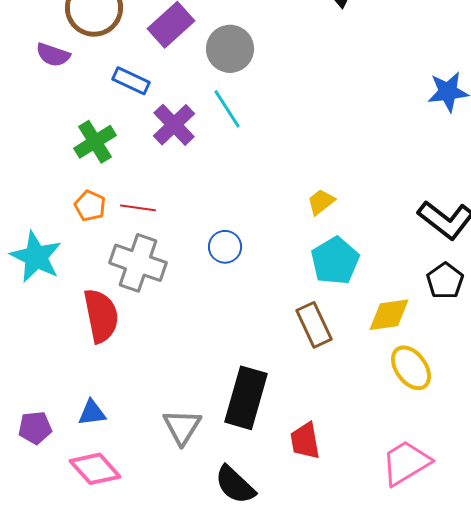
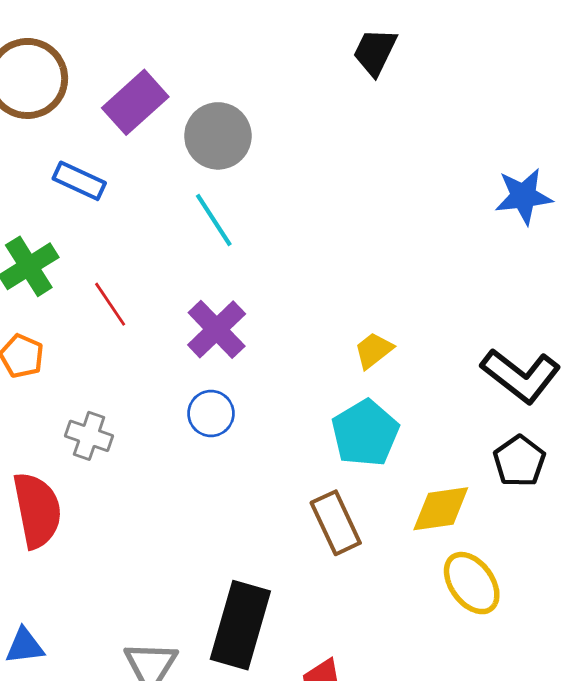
purple cross: (174, 125) -> (217, 329), moved
yellow trapezoid: (321, 202) -> (374, 350), moved
red line: (138, 208) -> (110, 304), moved, turned 48
gray cross: (138, 263) -> (89, 436), size x0.6

